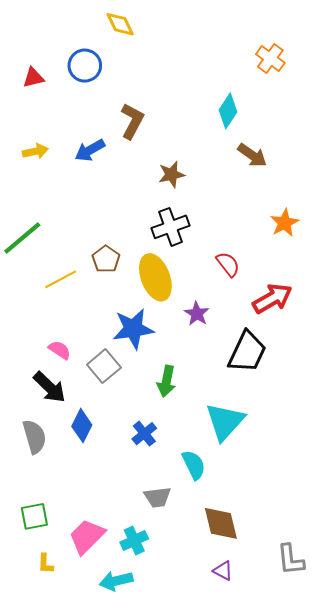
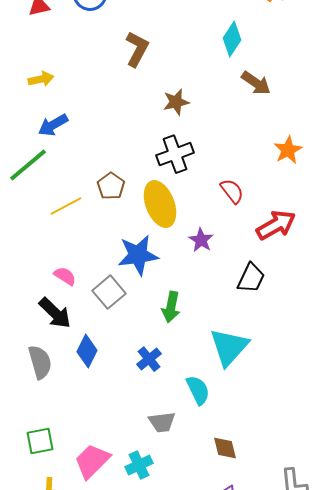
blue arrow: (90, 150) -> (53, 125), moved
black trapezoid: (247, 352) -> (251, 278), size x0.7
brown diamond: (221, 523) -> (225, 448), size x0.7

